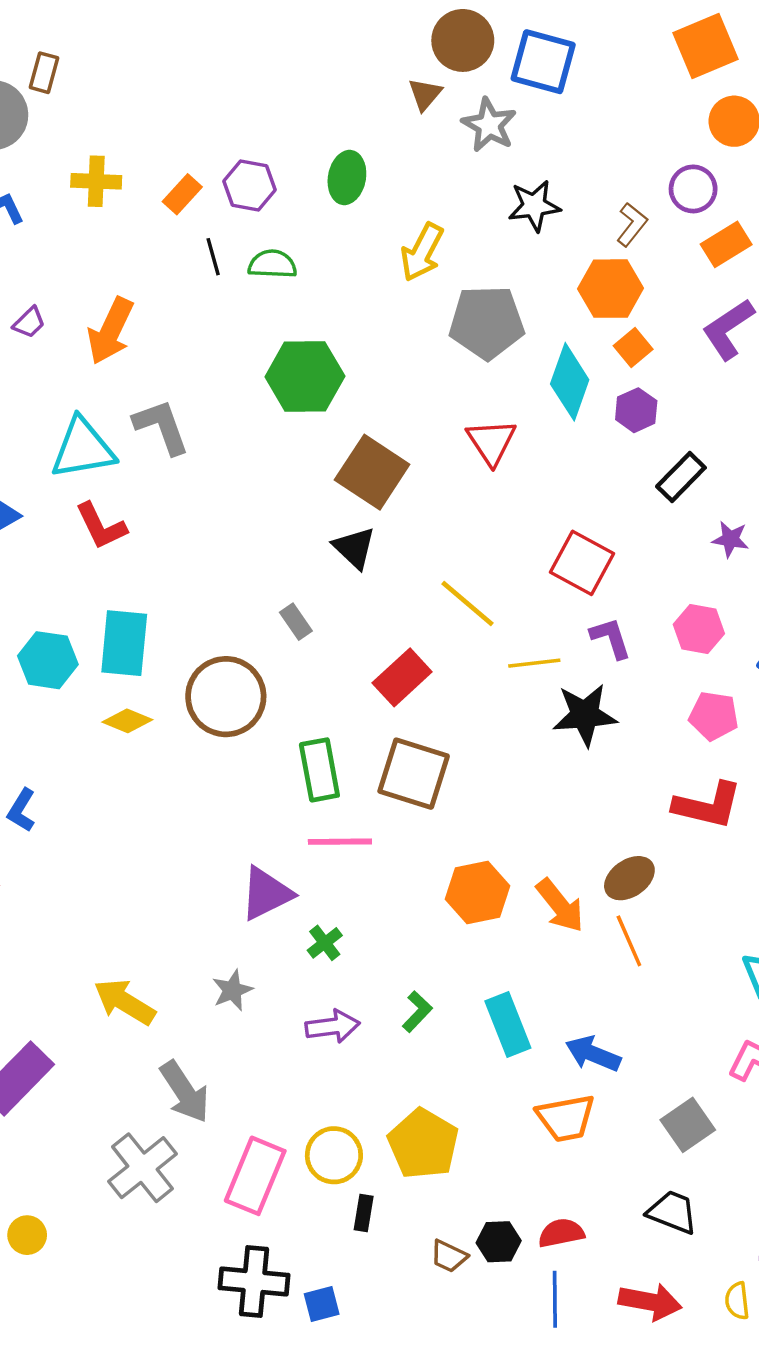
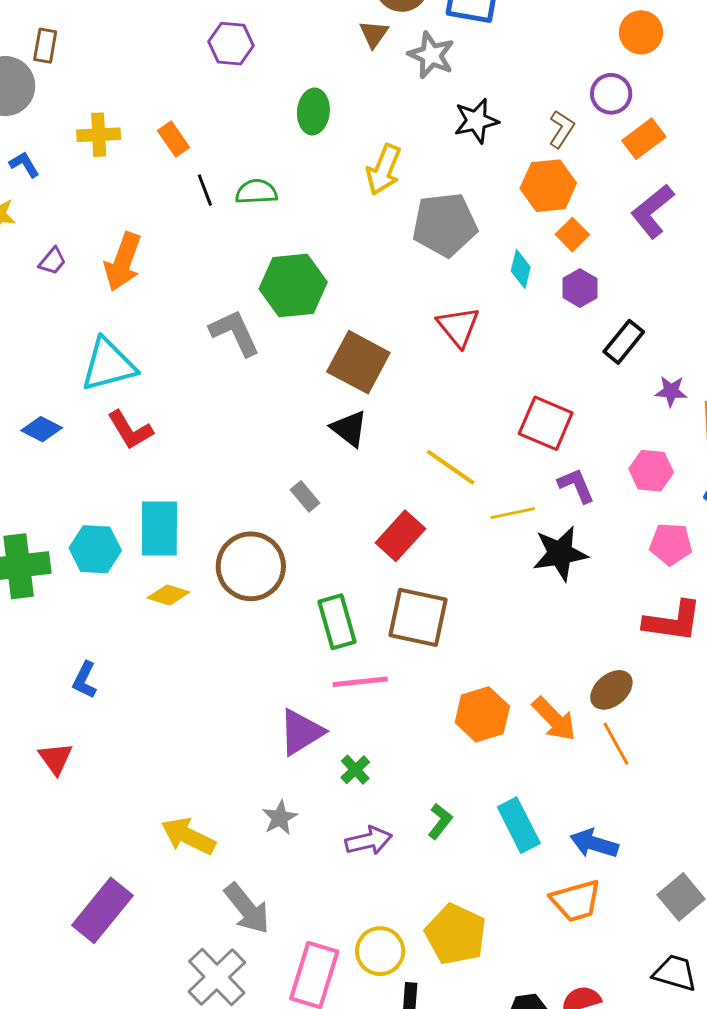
purple hexagon: (249, 185) -> (231, 44), moved
orange rectangle: (182, 194) -> (173, 139), turned -72
cyan diamond: (570, 382) -> (521, 269), size x0.6
gray L-shape: (161, 427) -> (235, 333), moved

